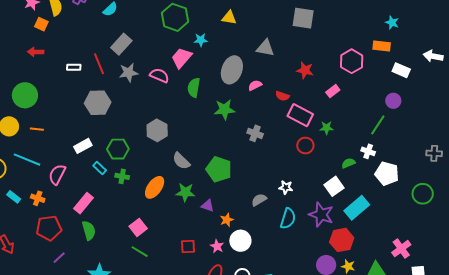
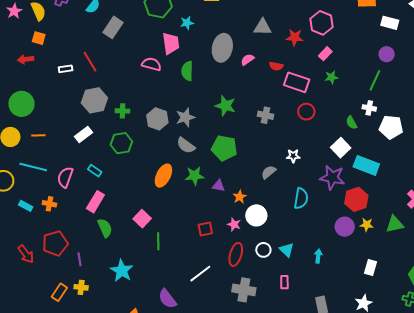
orange square: (41, 24) -> (39, 38), moved
gray rectangle: (121, 44) -> (113, 27), moved
gray triangle: (265, 48) -> (263, 27), moved
pink trapezoid: (182, 58) -> (171, 43), turned 140
pink hexagon: (352, 61) -> (321, 23), moved
gray star: (129, 73) -> (185, 117), moved
green star: (224, 109) -> (225, 106), moved, turned 30
green star: (327, 128) -> (331, 77), moved
gray cross: (255, 133) -> (265, 115), moved
white rectangle: (83, 146) -> (83, 134), moved
green semicircle: (348, 163) -> (351, 123), turned -88
cyan rectangle: (100, 168) -> (95, 171), moved
green cross: (122, 176) -> (123, 111), moved
cyan rectangle: (357, 208) -> (366, 165), turned 70
cyan semicircle: (288, 219) -> (301, 198), moved
pink square: (138, 227) -> (142, 219), moved
red pentagon: (49, 228) -> (55, 243), moved
green line: (140, 252) -> (158, 241), turned 66
purple line: (59, 258) -> (80, 259), turned -48

